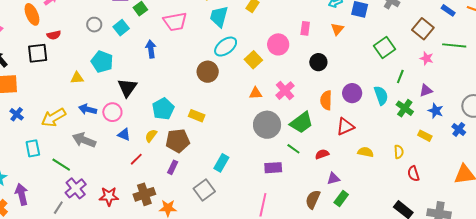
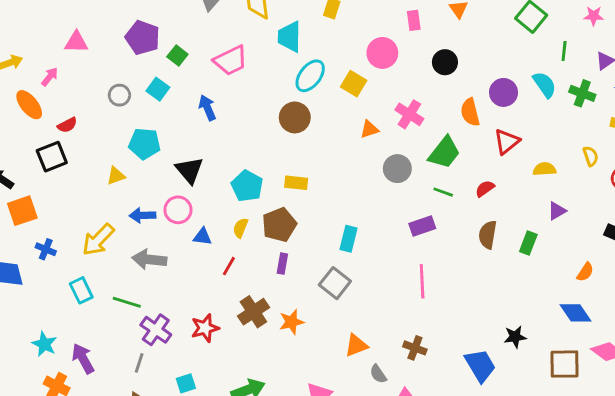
gray circle: (267, 125) -> (397, 169), size x0.7
purple triangle: (333, 179) -> (557, 211), moved
brown semicircle: (313, 199) -> (488, 235), moved

